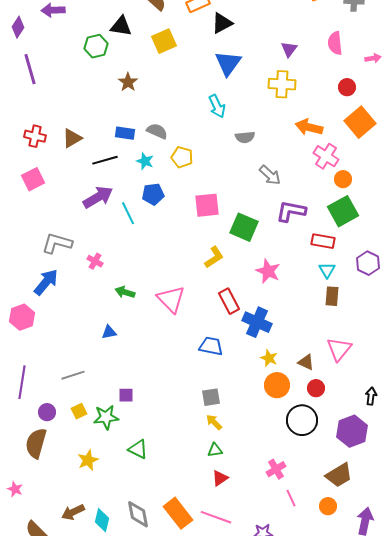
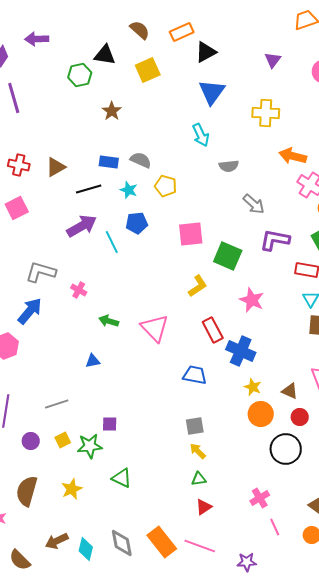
purple triangle: (289, 49) -> (273, 60), moved
brown semicircle: (36, 443) -> (27, 491), moved

